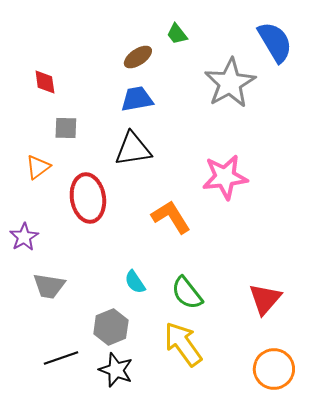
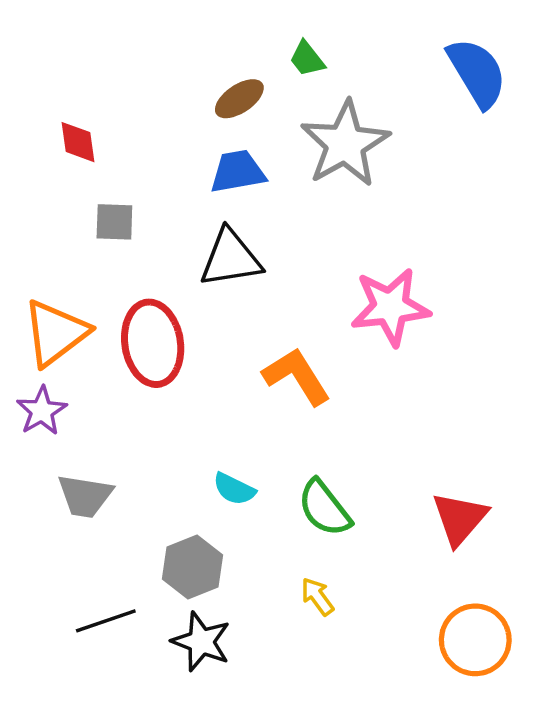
gray star: (230, 83) -> (345, 144), moved
orange triangle: (38, 167) -> (55, 333), moved, size x1.6
cyan semicircle: (135, 282) -> (234, 489), turned -30
yellow arrow: (183, 344) -> (317, 597), size x0.5

